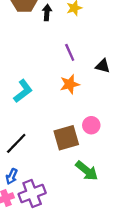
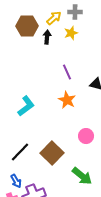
orange star: (70, 84) -> (67, 100), turned -30
brown square: (66, 138) -> (52, 153), moved, turned -30
blue arrow: (12, 176) -> (16, 181), turned -56

